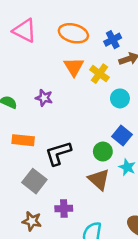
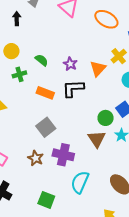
orange triangle: (74, 67) -> (98, 69), moved
black L-shape: (58, 153) -> (73, 88), moved
purple cross: (64, 209) -> (63, 155), size x1.5

